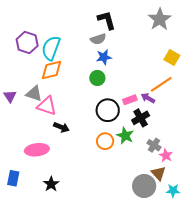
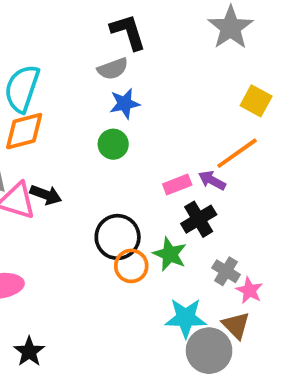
black circle: (108, 110) -> (118, 237), moved
black arrow: (61, 127) -> (46, 195), moved
cyan star: (173, 191) -> (186, 318), moved, size x1.5

